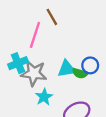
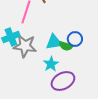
cyan star: (44, 97) -> (51, 64), moved

